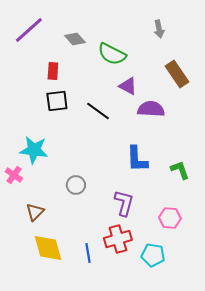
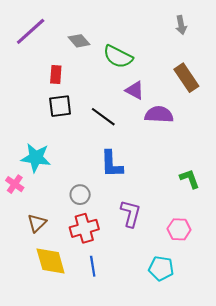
gray arrow: (159, 29) -> (181, 25), moved
blue L-shape: (137, 159) -> (112, 164), moved
red cross: (118, 239) -> (84, 228), moved

